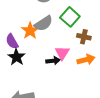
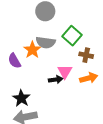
gray semicircle: (43, 23) -> (46, 42), turned 42
black star: (16, 57) -> (21, 98), moved

